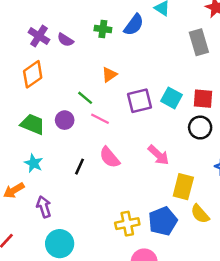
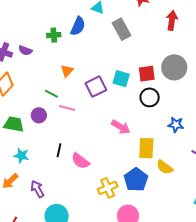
gray rectangle: (199, 42) -> (122, 29), moved
pink semicircle: (110, 157) -> (80, 161), moved

